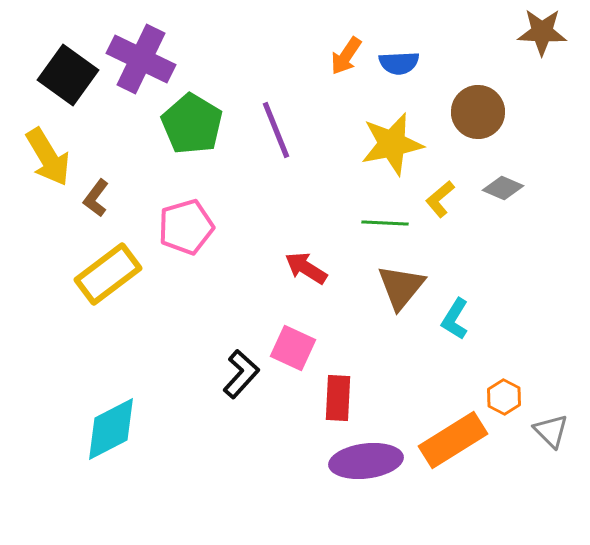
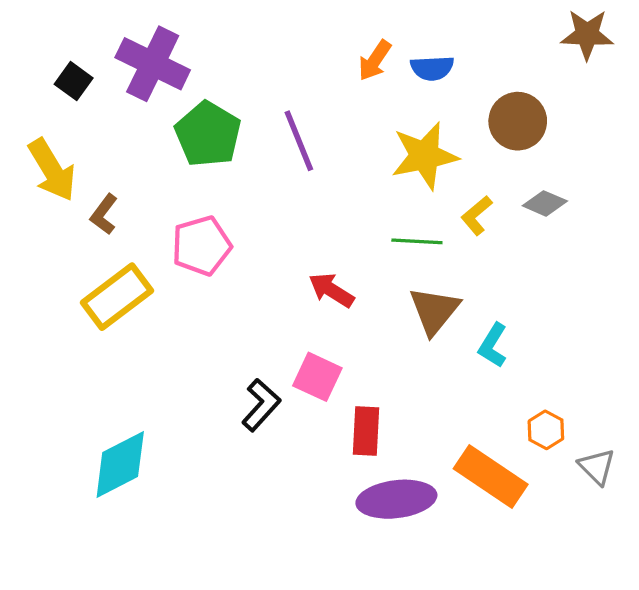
black square: (68, 75) -> (74, 81), size x0.6
orange rectangle: (453, 440) -> (491, 476), turned 66

